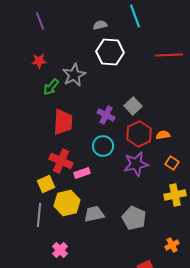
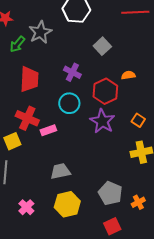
gray square: (133, 106) -> (102, 46), moved
orange semicircle: (163, 135) -> (128, 75), moved
purple star: (136, 164) -> (102, 121), turned -30
yellow hexagon: (67, 203) -> (67, 204), moved
gray pentagon: (134, 218) -> (110, 193), moved

